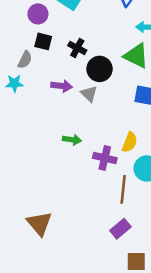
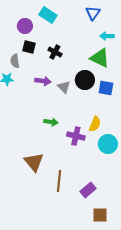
gray semicircle: (25, 60) -> (15, 61), turned 144
black circle: (100, 69) -> (85, 80), moved
brown line: (123, 189) -> (59, 181), moved
brown triangle: (39, 223) -> (34, 162), moved

